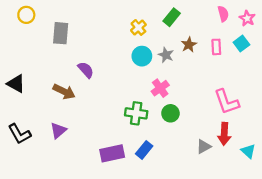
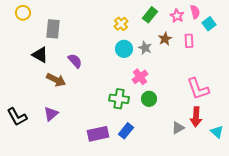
pink star: (247, 18) -> (177, 16), moved
cyan square: (241, 43) -> (209, 24), moved
black triangle: (16, 84) -> (40, 55), moved

